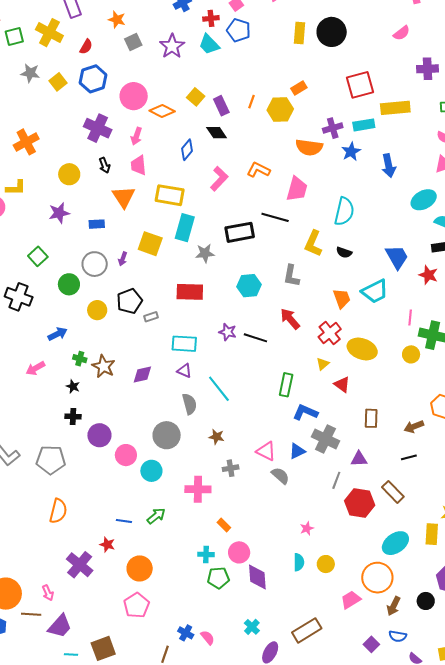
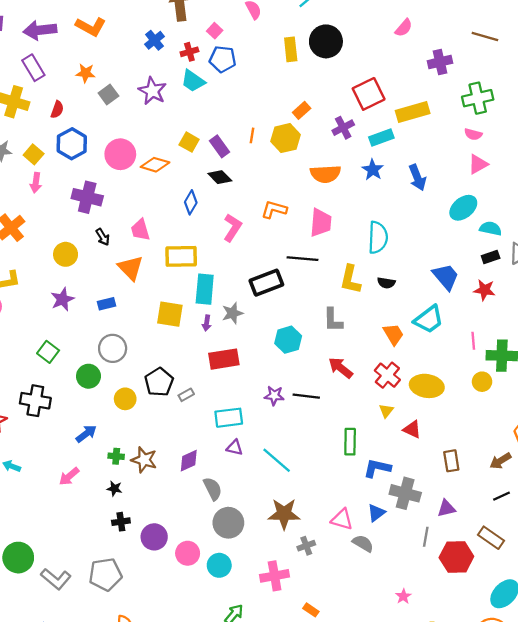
purple cross: (333, 128) -> (343, 128), moved
pink arrow: (136, 136) -> (36, 183), moved
purple arrow: (123, 259) -> (207, 323), moved
gray semicircle: (189, 404) -> (213, 489), moved
brown star: (217, 437) -> (284, 514), size x1.8

